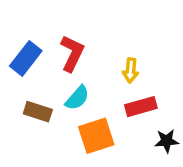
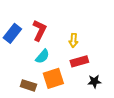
brown rectangle: (38, 112) -> (28, 85), moved

